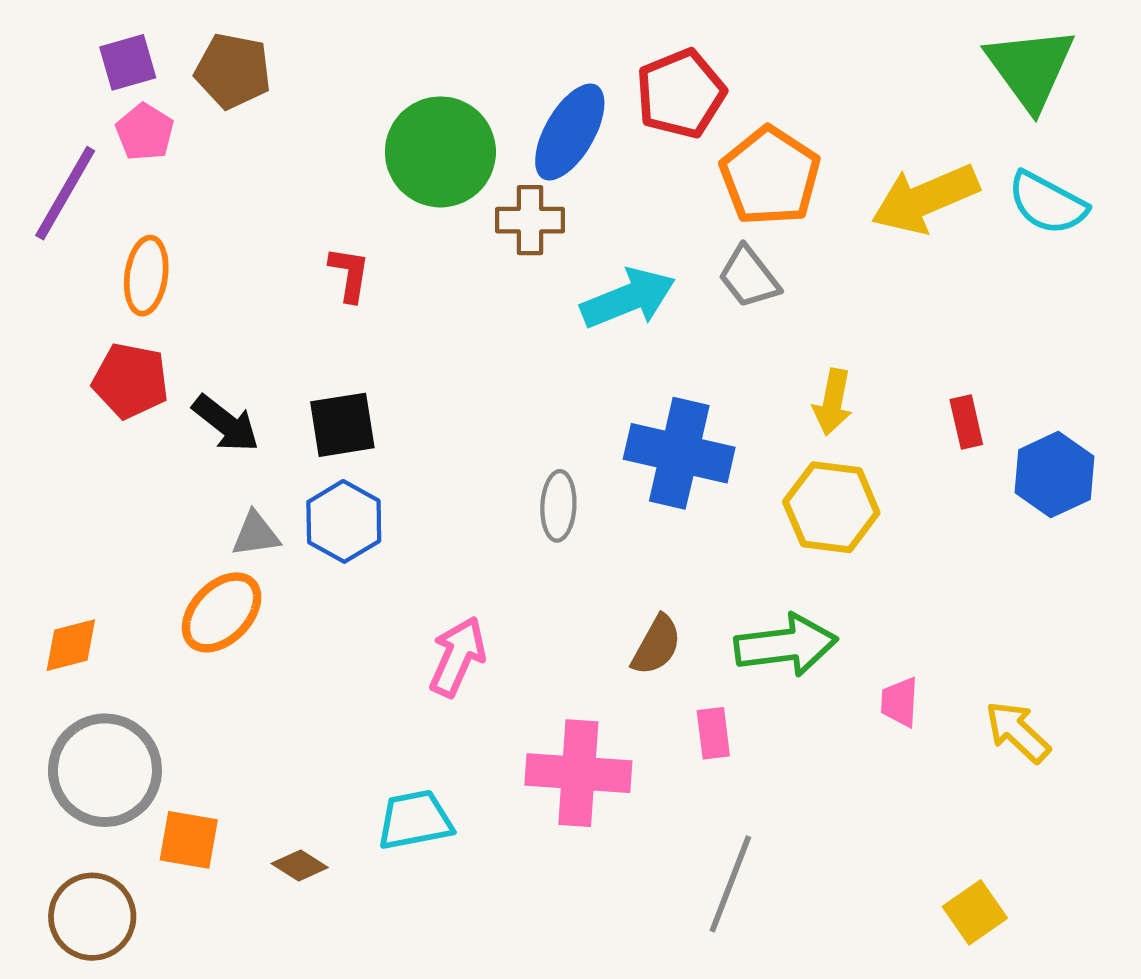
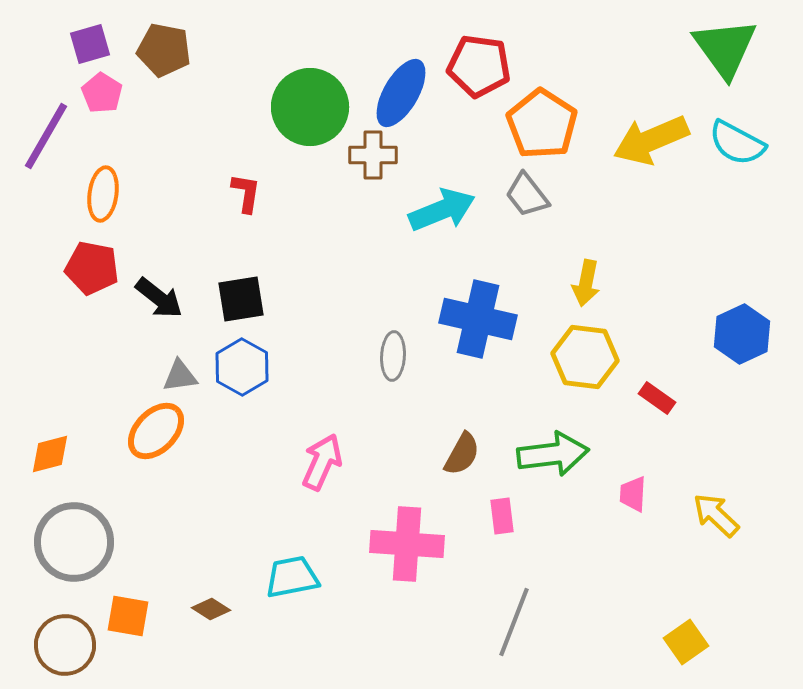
red pentagon: (681, 94) -> (479, 66), turned 30
red rectangle: (966, 422) -> (657, 398), moved, turned -42
orange square: (189, 840) -> (128, 616), moved

